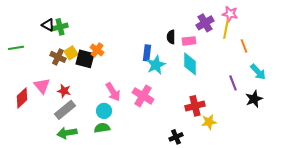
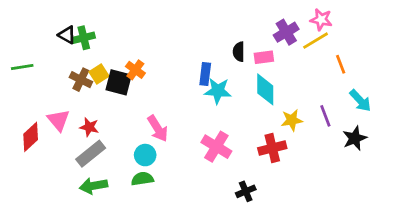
yellow line: (226, 29) -> (316, 41), turned 48
cyan star: (156, 65) -> (218, 91), turned 30
pink cross: (143, 96) -> (216, 147), moved
yellow star: (209, 122) -> (292, 120), moved

